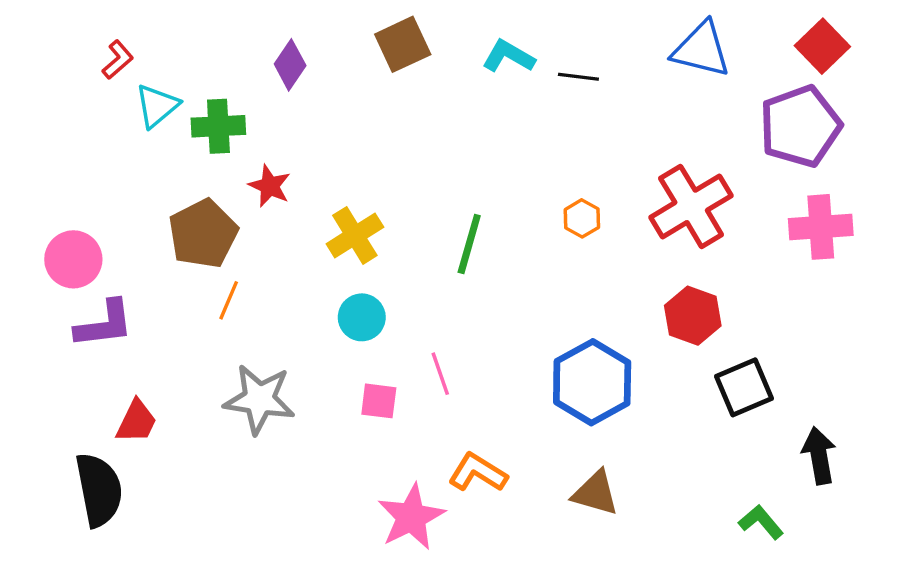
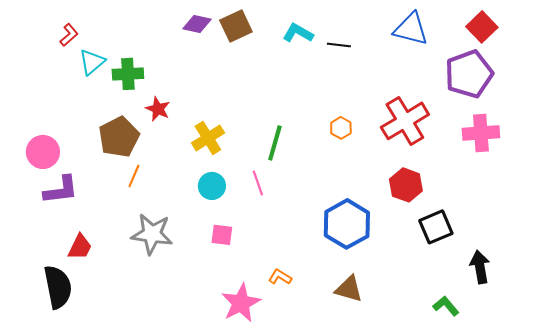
purple diamond: (290, 65) -> (197, 24), moved, turned 68
pink line: (440, 374) -> (258, 183), moved
orange L-shape: (478, 473) -> (280, 277), size x0.7

